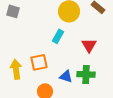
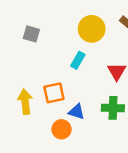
gray square: (13, 11) -> (31, 34), moved
blue triangle: (66, 76) -> (77, 112), moved

